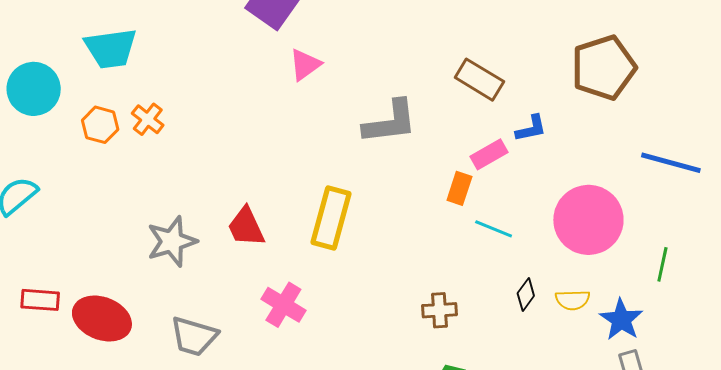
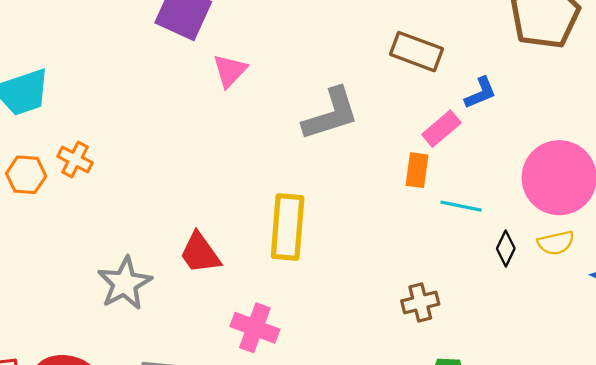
black diamond: (526, 294) -> (506, 249), moved
yellow semicircle: (573, 300) -> (556, 243), moved

